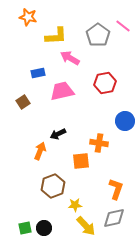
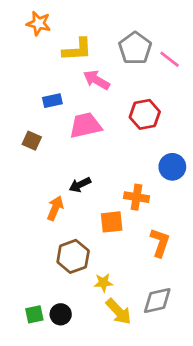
pink line: (123, 26) -> (170, 59), moved
brown square: (23, 102) -> (32, 141), turned -32
orange L-shape: (116, 189) -> (160, 243), moved

